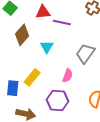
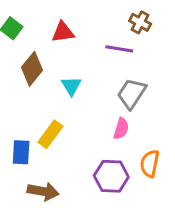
purple line: (62, 22) -> (119, 49), moved
pink semicircle: (68, 76) -> (121, 129), moved
purple hexagon: (58, 101) -> (111, 176), moved

